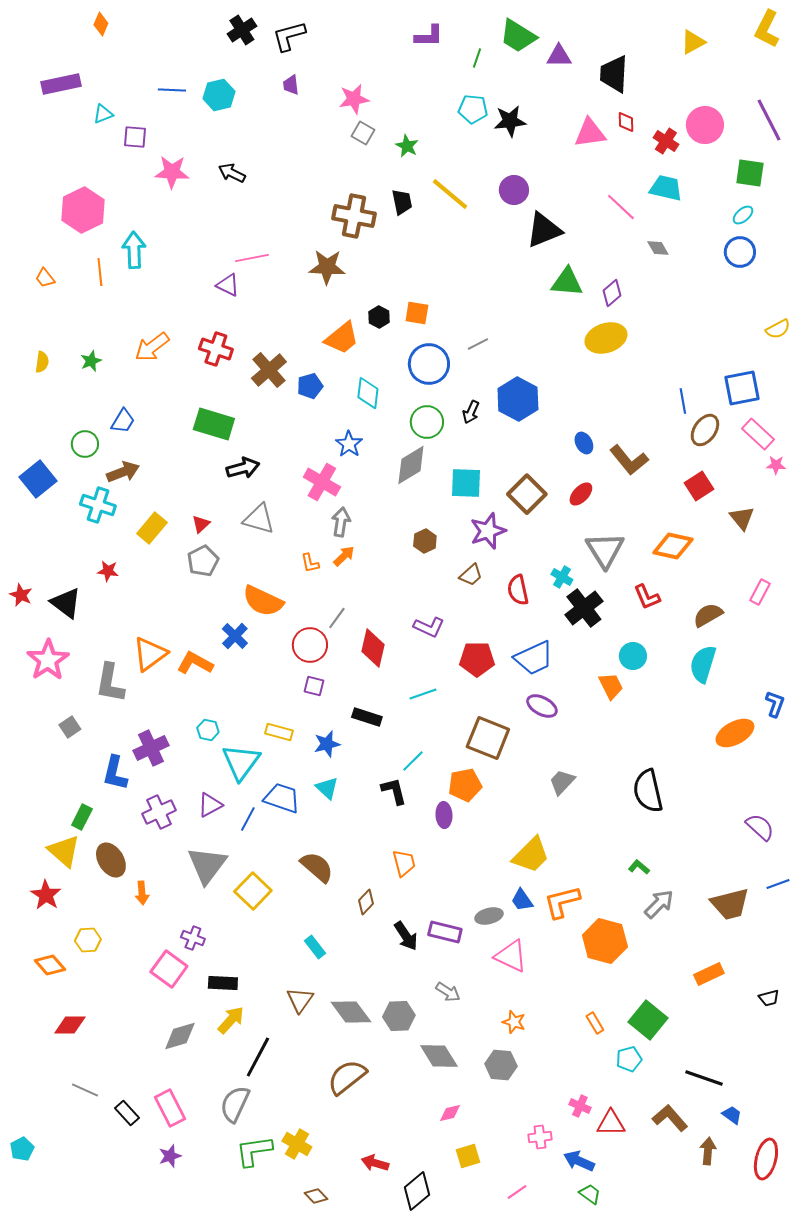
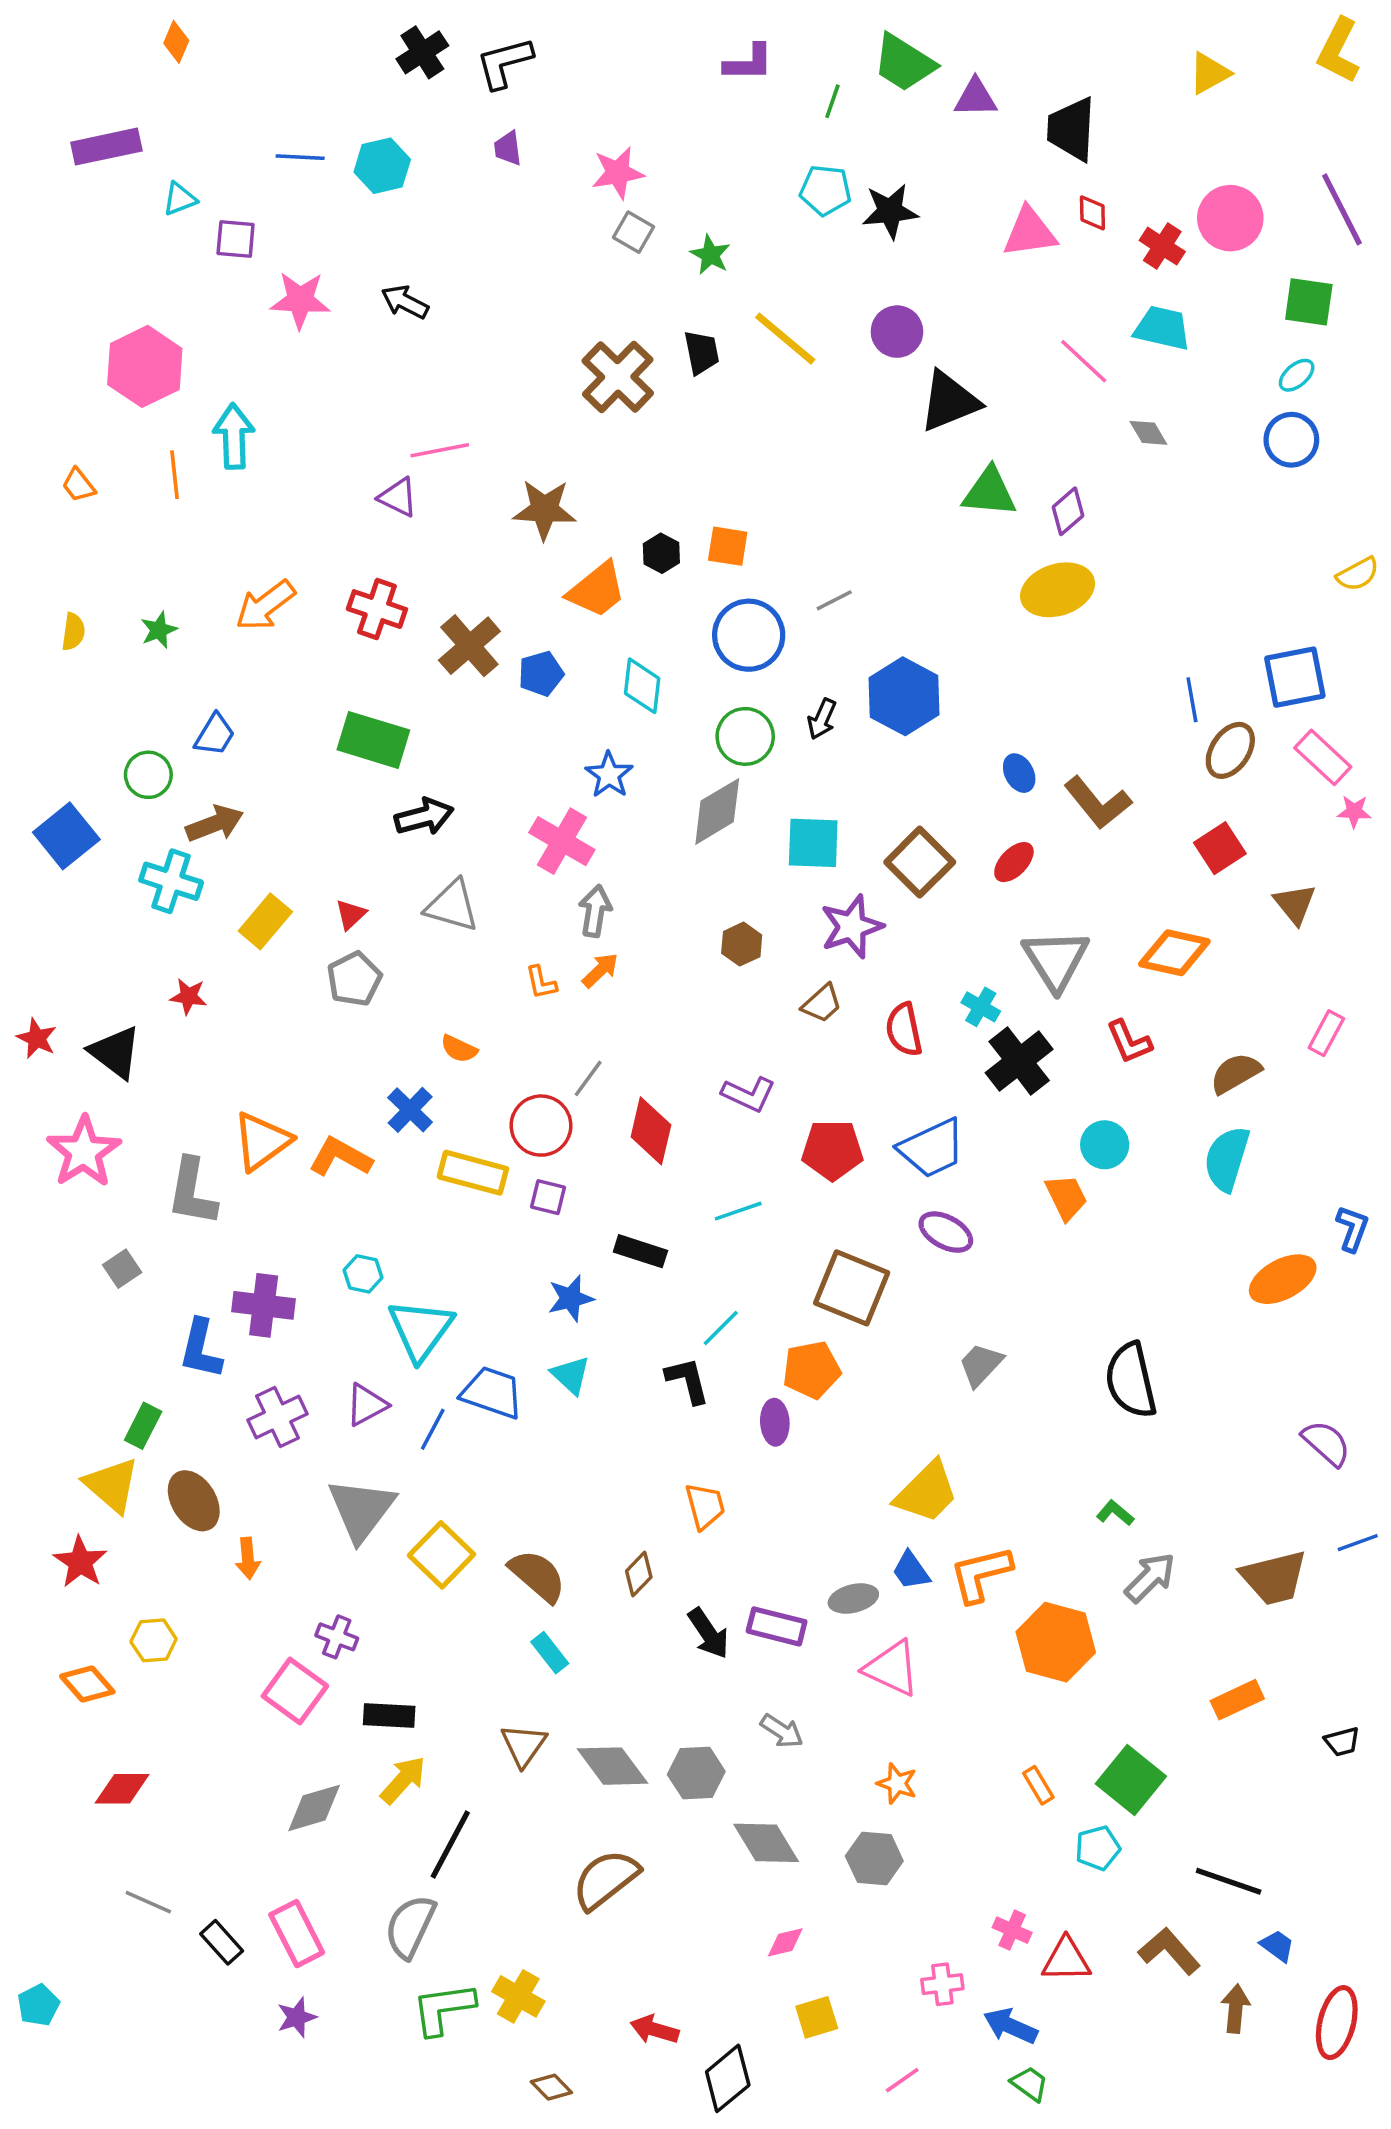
brown cross: (354, 216) -> (618, 377), turned 33
brown star: (327, 267) -> (544, 510), moved
orange semicircle: (263, 601) -> (459, 1049), size x0.5
yellow rectangle: (279, 732) -> (473, 1173), moved, size x1.4
purple cross: (151, 748) -> (264, 1305), turned 32
brown semicircle: (317, 867) -> (537, 1576), moved

